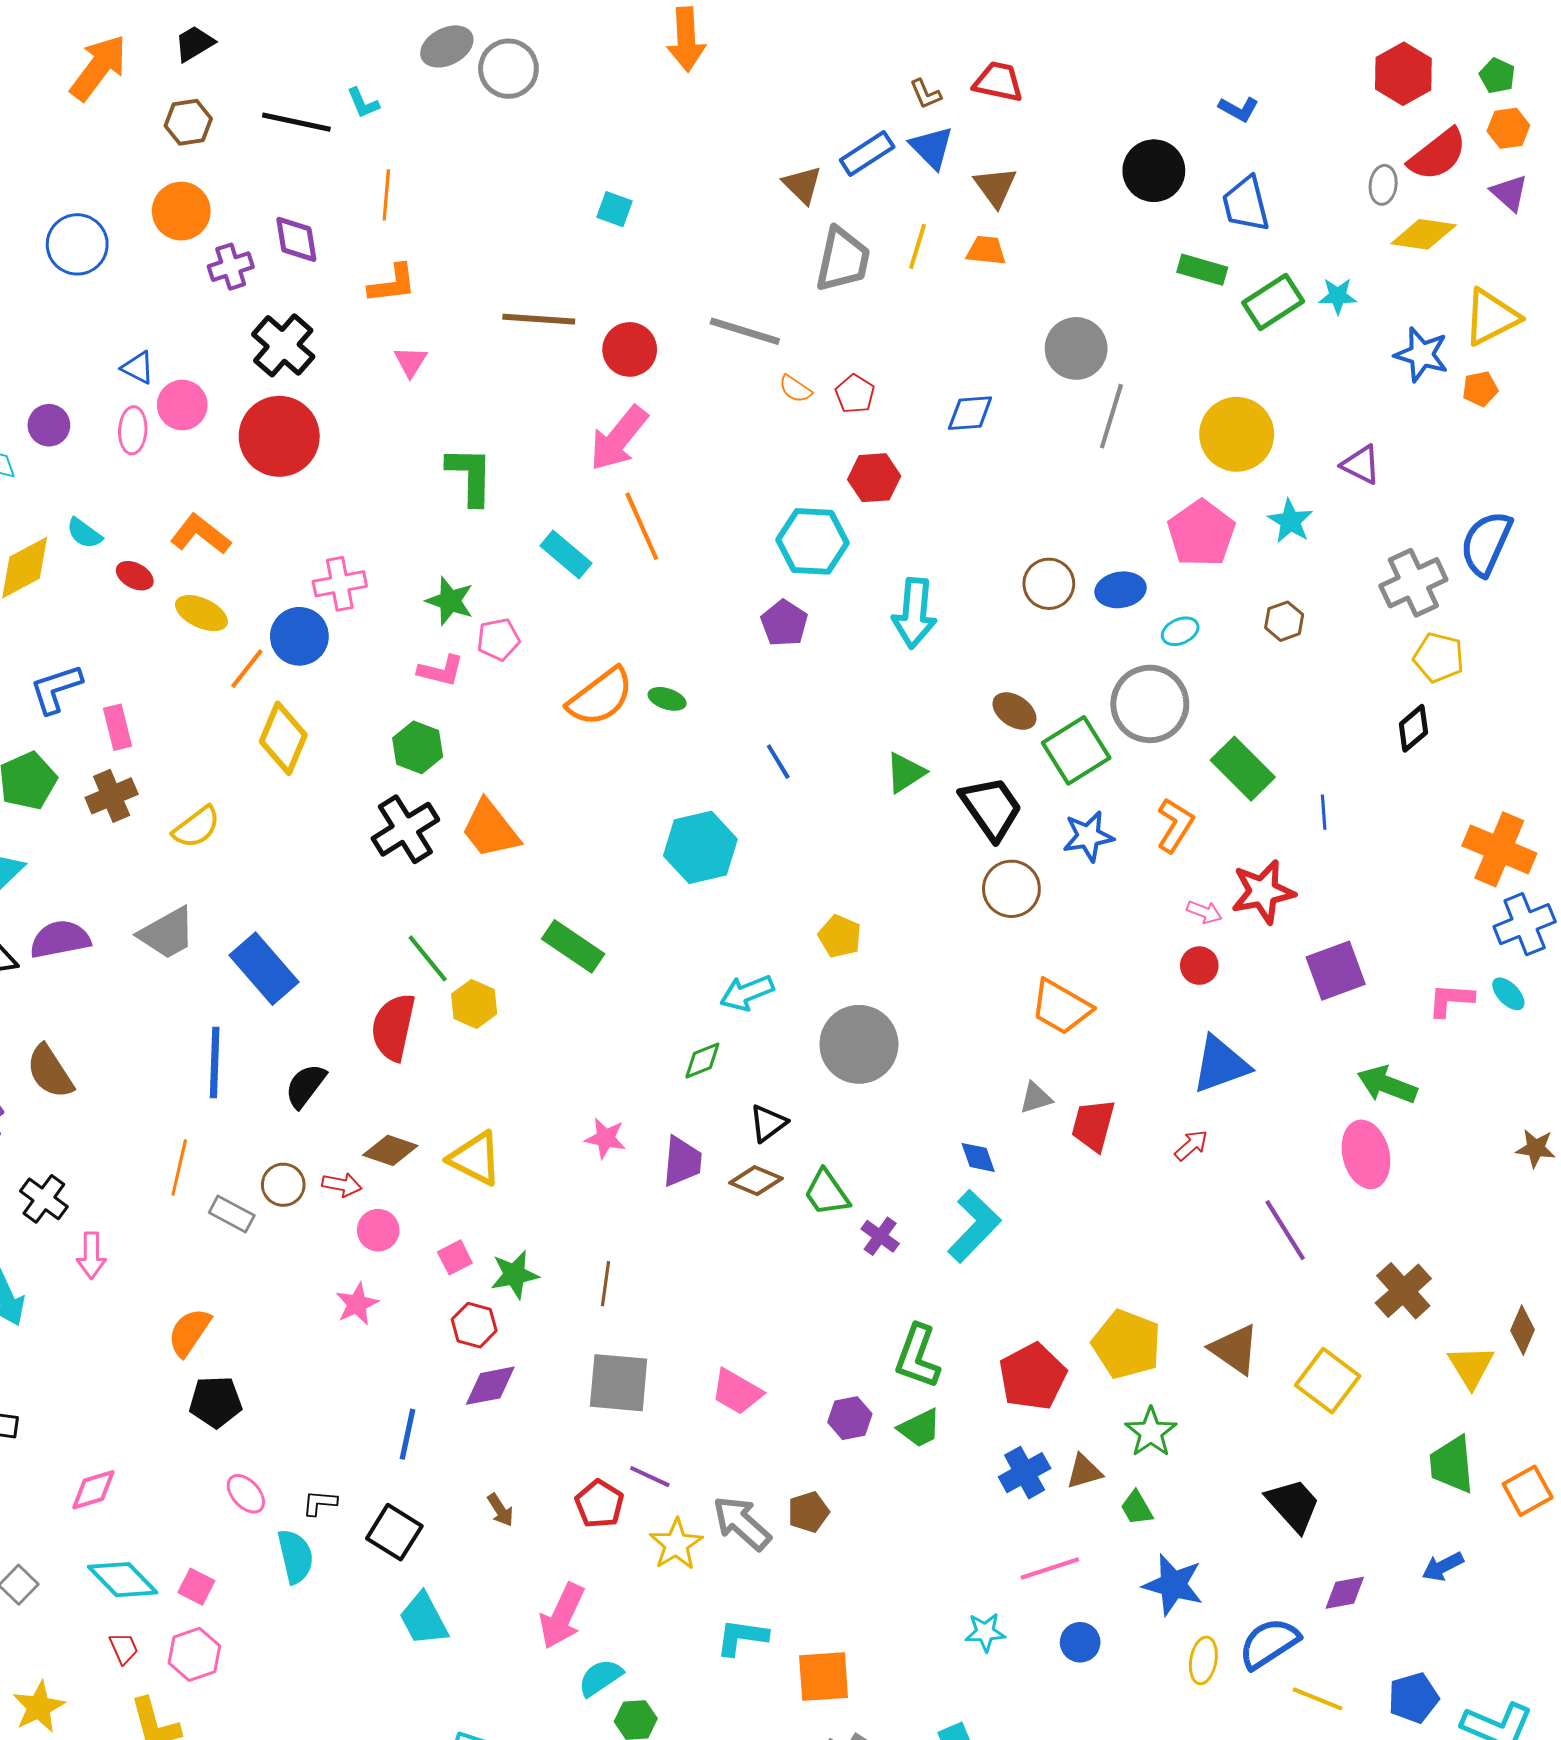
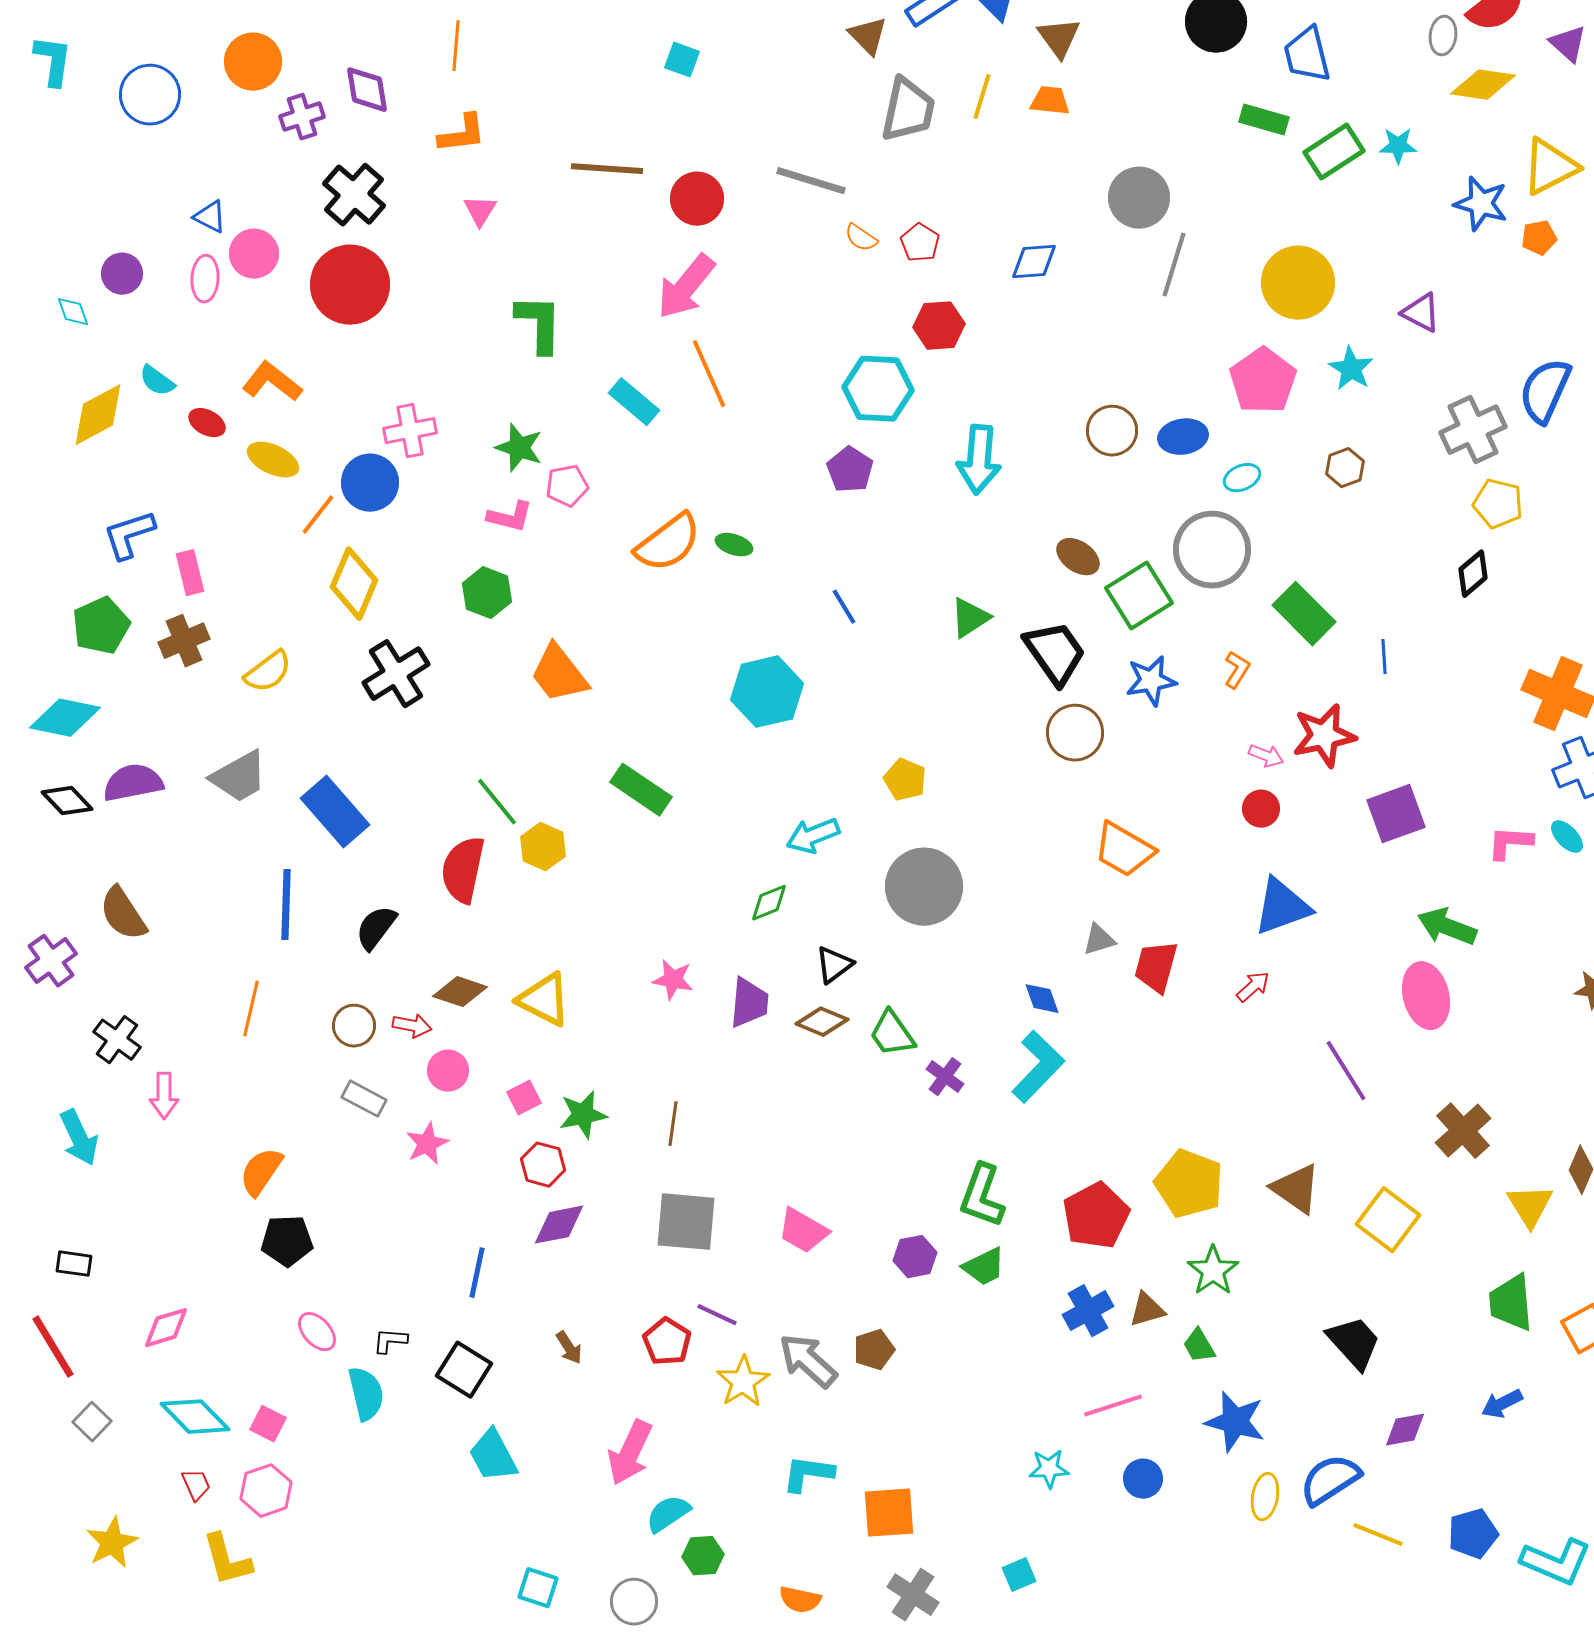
orange L-shape: (1175, 825) -> (1237, 670), size x0.7
black cross: (405, 829) -> (396, 674), moved
gray rectangle: (232, 1214) -> (364, 1099), moved

